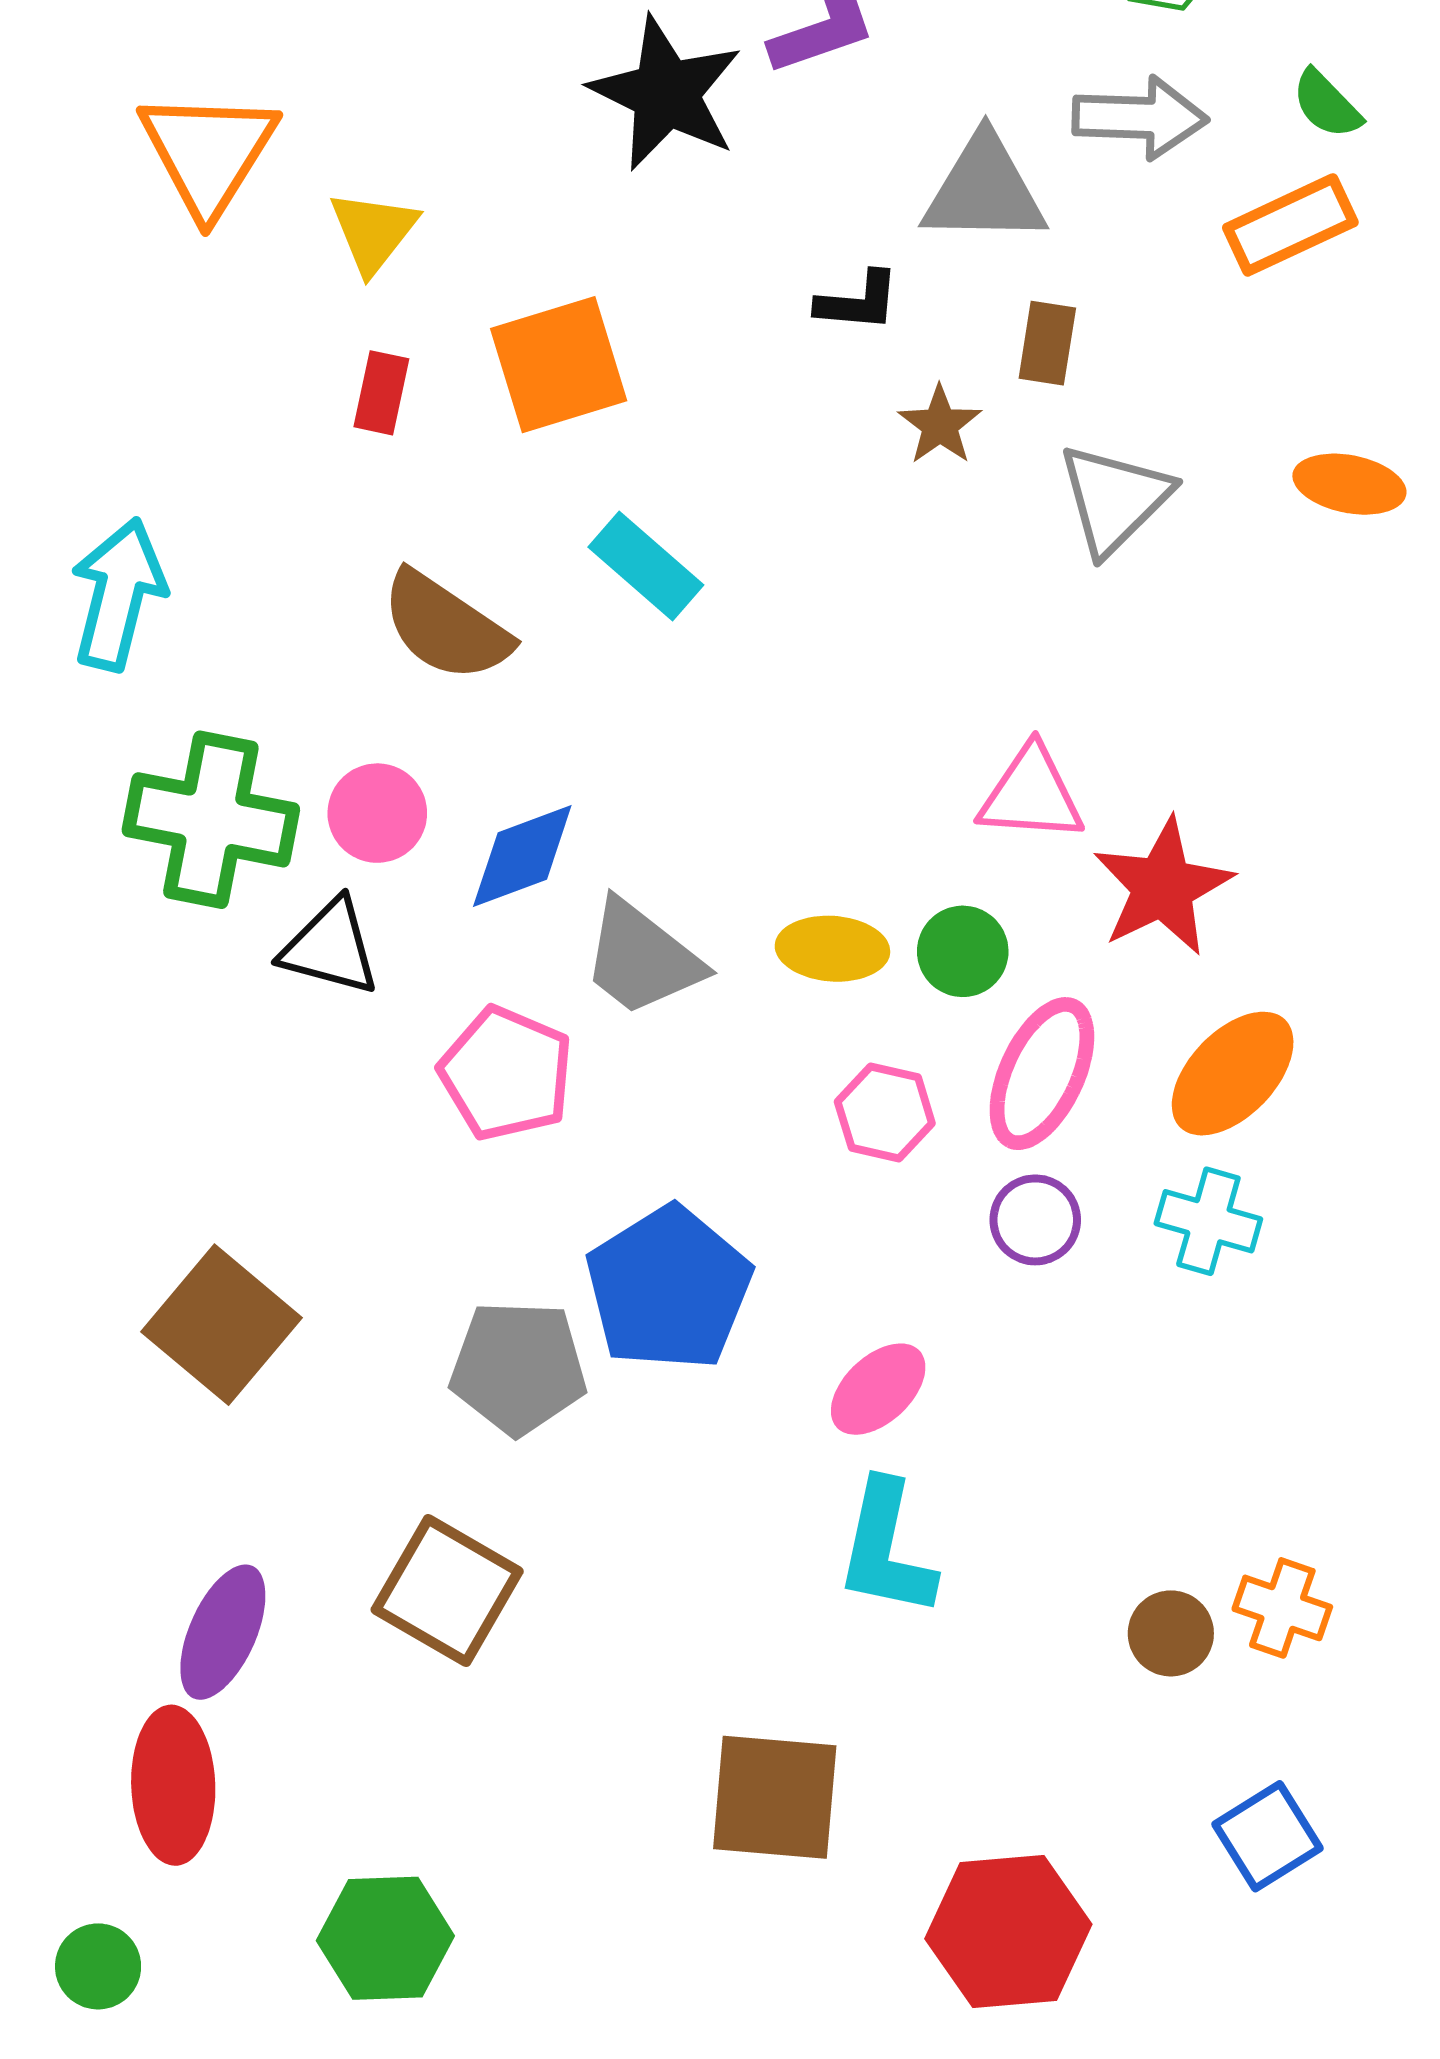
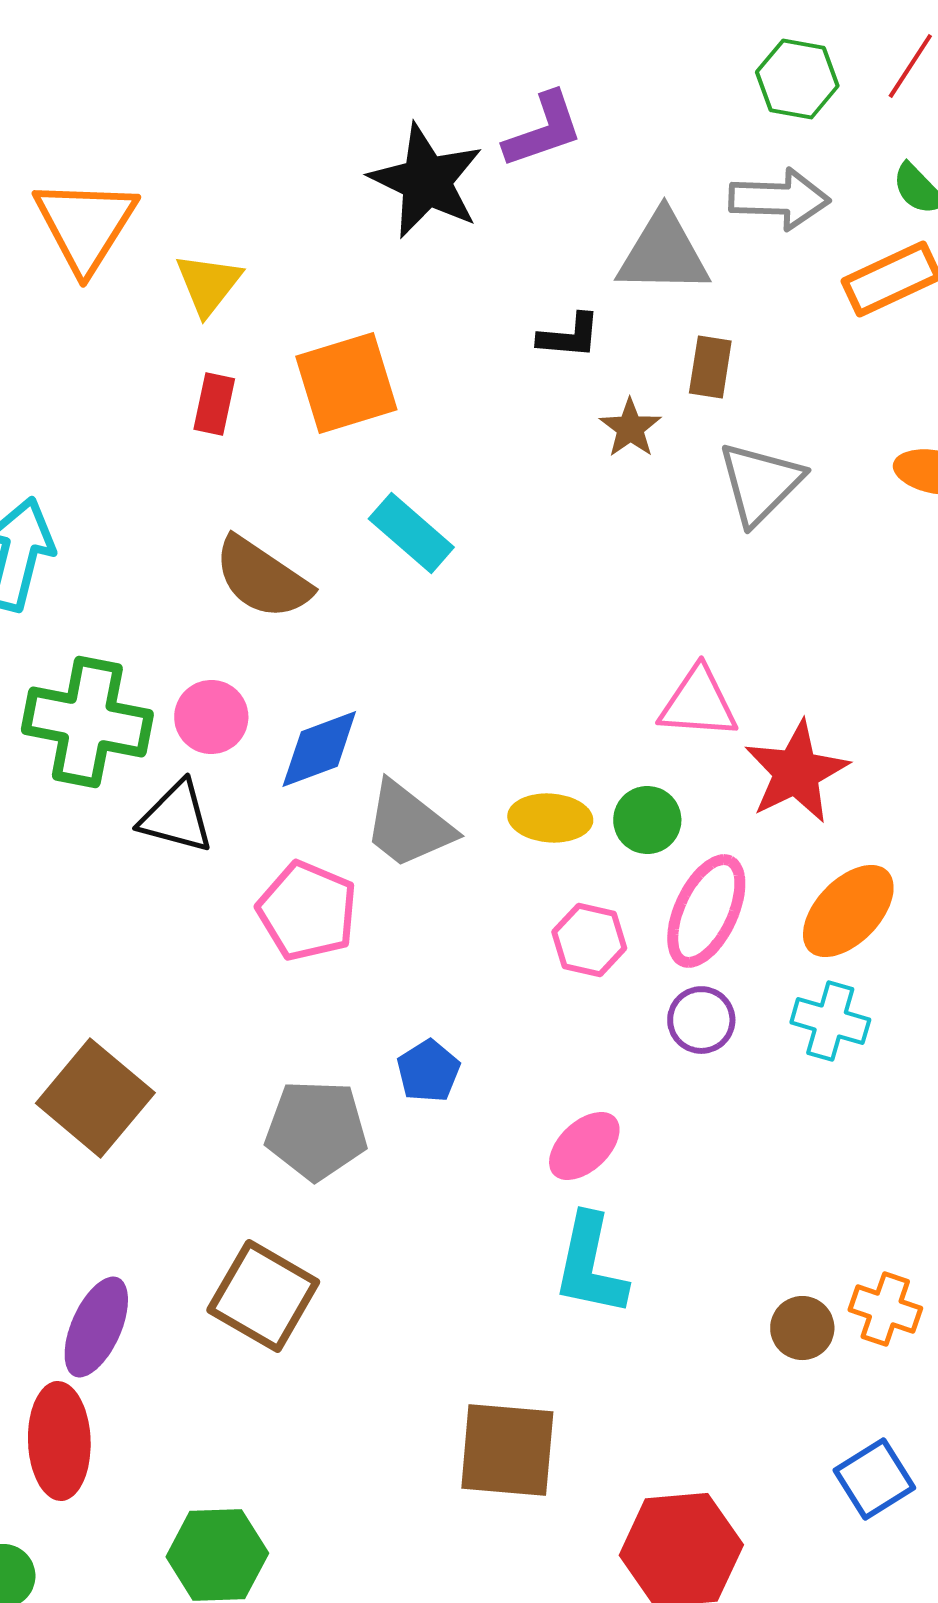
blue pentagon: (669, 1288) -> (428, 1071), size x0.5

